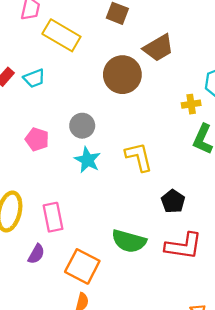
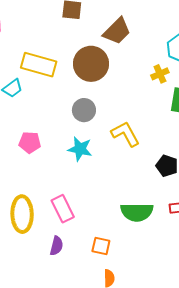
yellow rectangle: (61, 35) -> (39, 65), moved
gray circle: (82, 126) -> (84, 110), moved
orange square: (82, 266) -> (101, 246), size x0.6

